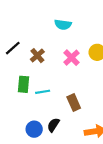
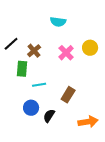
green rectangle: (23, 84) -> (22, 69), moved
brown rectangle: (74, 102) -> (68, 95), turned 56
blue circle: (34, 129) -> (31, 108), moved

